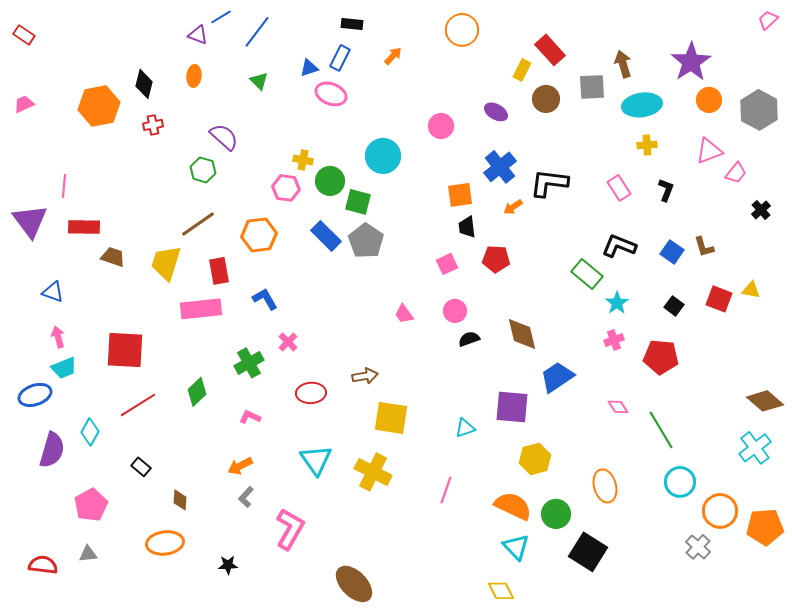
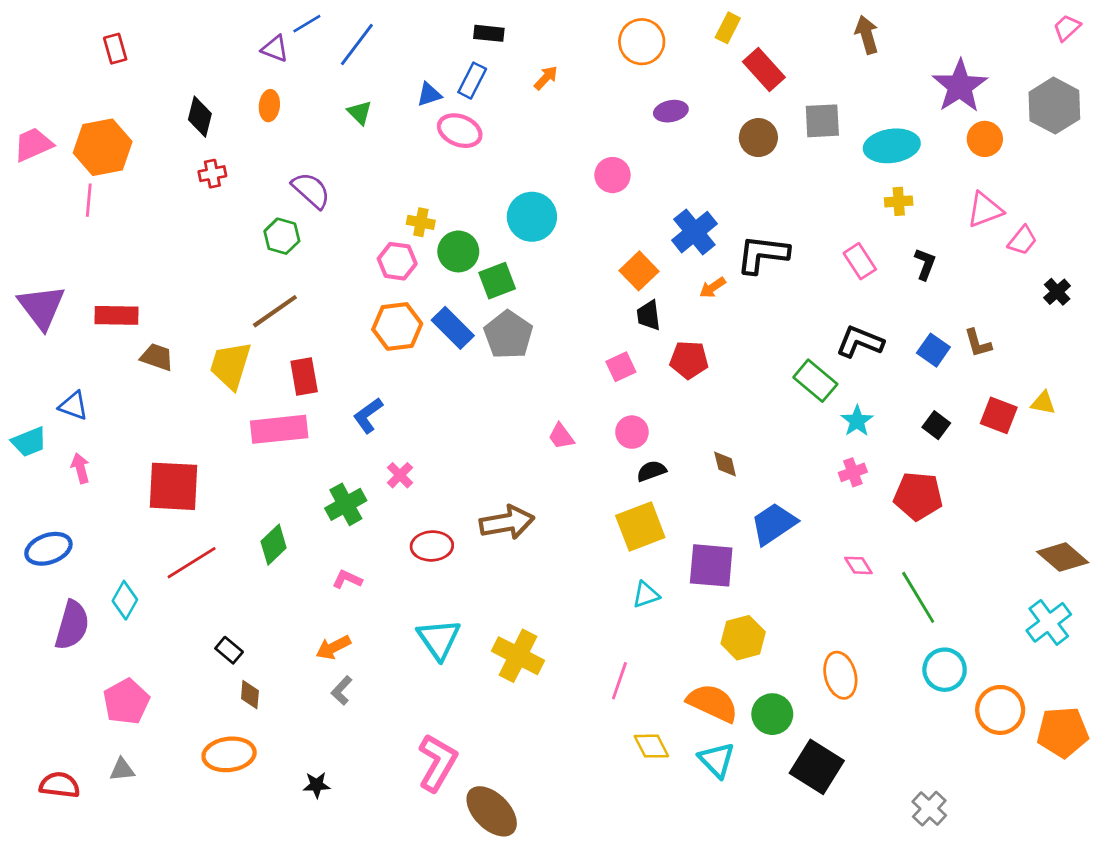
red rectangle: (24, 35) -> (115, 49), moved, turned 40
brown arrow: (623, 64) -> (867, 35), moved
yellow rectangle: (522, 70) -> (728, 28), moved
pink trapezoid: (24, 104) -> (33, 144), size x1.4
orange hexagon: (99, 106) -> (103, 147), moved
gray hexagon: (759, 110) -> (1054, 106), moved
purple ellipse: (496, 112) -> (671, 111), moved, turned -40
pink line: (64, 186) -> (89, 200), moved
orange square: (460, 195) -> (639, 271), turned -36
green square: (358, 202) -> (497, 281), turned -36
orange hexagon: (259, 235) -> (397, 326), moved
blue L-shape: (265, 299) -> (368, 415), turned -96
brown diamond: (522, 334) -> (725, 464), size x0.6
cyan trapezoid: (64, 368) -> (29, 442), moved
brown arrow: (365, 376) -> (507, 522), size x1.5
yellow square: (391, 418) -> (640, 527), moved, turned -30
black rectangle: (141, 467) -> (229, 650), moved
pink L-shape: (290, 529) -> (437, 763), moved
gray cross: (698, 547) -> (929, 809), moved
yellow diamond: (501, 591) -> (651, 746), moved

